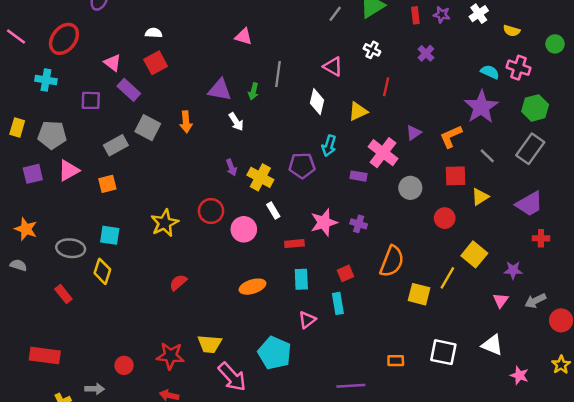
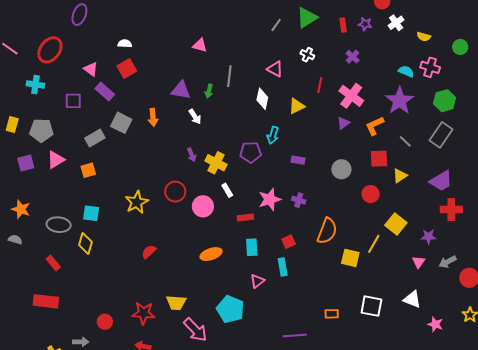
pink cross: (383, 153) -> (351, 96), moved
red cross: (541, 238) -> (451, 210), size x1.5
red rectangle: (45, 355) -> (46, 301), moved

